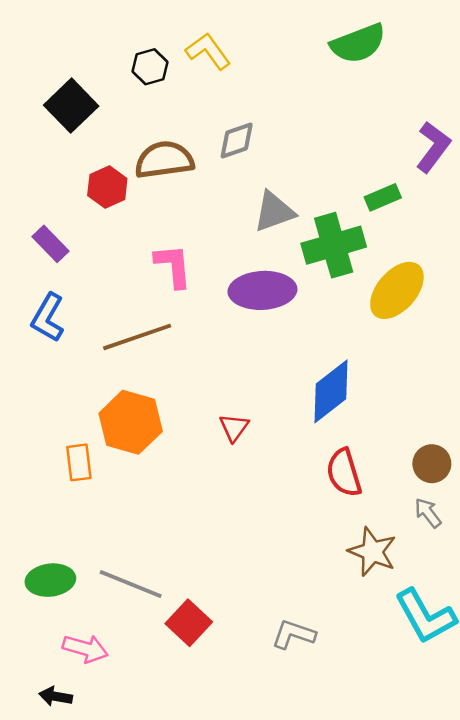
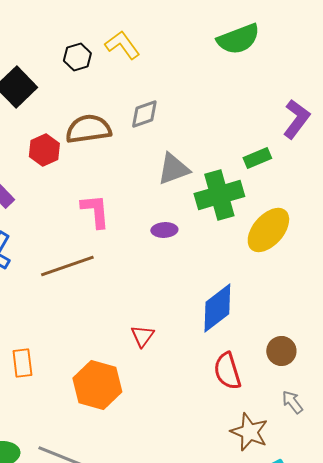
purple ellipse: (262, 290) -> (164, 230), size x0.5
orange hexagon: (131, 422) -> (97, 385), moved
brown circle: (432, 464) -> (281, 351), moved

